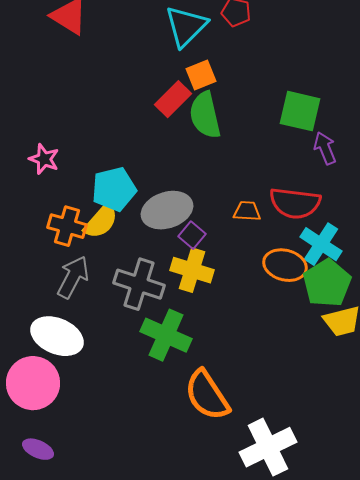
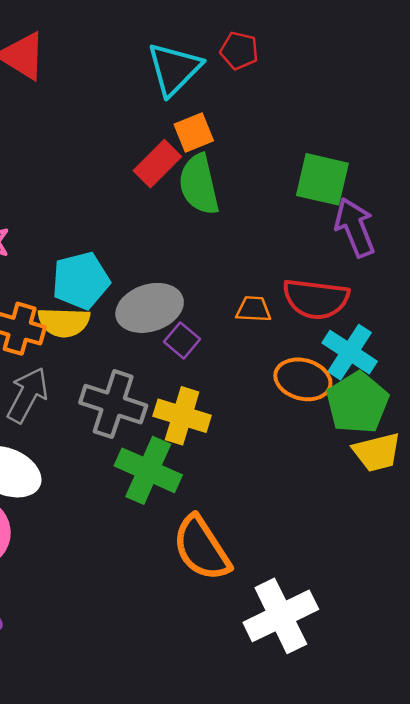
purple arrow: (325, 148) -> (355, 227), size x1.4
yellow semicircle: (101, 221) -> (64, 322), turned 51
yellow cross: (192, 270) -> (182, 416), moved

